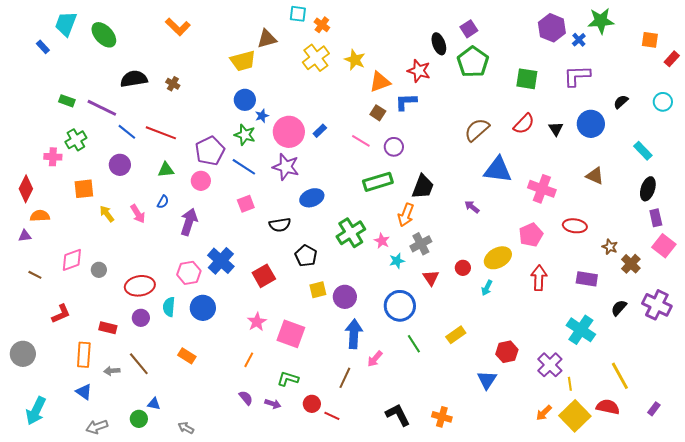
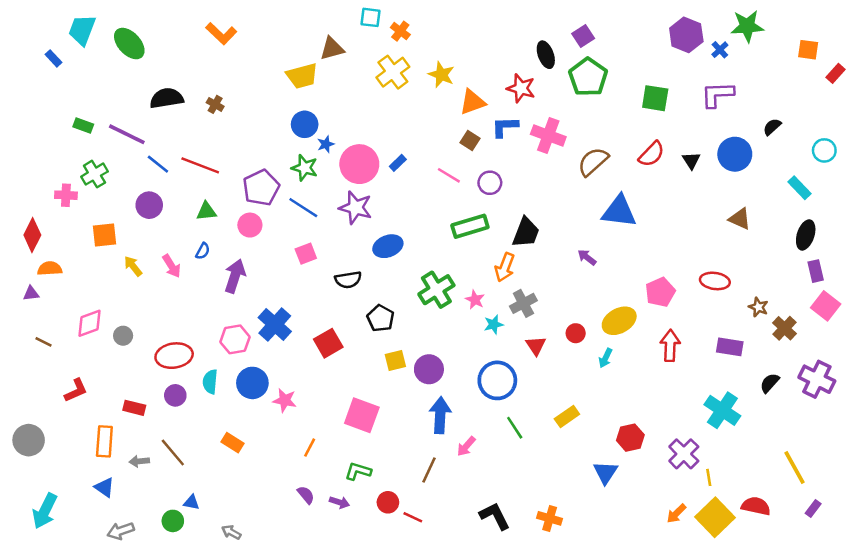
cyan circle: (663, 102) -> (824, 150), moved
pink cross: (542, 189) -> (548, 136), moved
pink star: (257, 322) -> (285, 400), moved, turned -30
yellow line: (620, 376) -> (794, 467), moved

